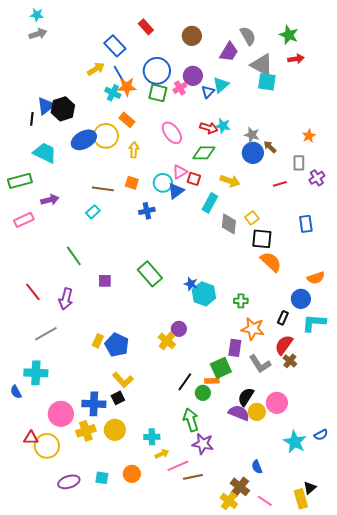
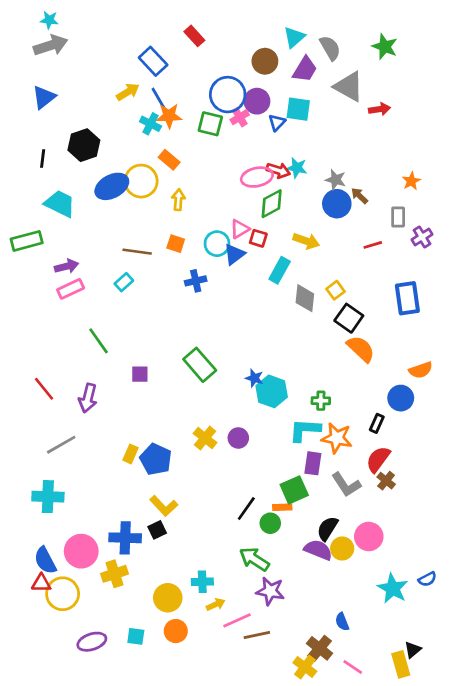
gray arrow: (38, 34) -> (51, 45), size x1.4
brown circle: (192, 36) -> (265, 61), moved
red arrow: (296, 59) -> (379, 109), moved
blue circle: (157, 71) -> (228, 95), moved
cyan square: (267, 82) -> (298, 109), moved
cyan triangle: (221, 85) -> (294, 37), moved
blue triangle: (46, 106) -> (44, 97), moved
pink ellipse: (172, 133) -> (257, 177), moved, turned -65
green diamond: (204, 153) -> (272, 204), turned -30
pink rectangle: (24, 220) -> (71, 289), moved
blue rectangle: (306, 224) -> (407, 298), size x1.4
black square: (262, 239) -> (349, 318), turned 30
cyan L-shape: (314, 323) -> (305, 430), moved
yellow cross: (167, 341) -> (205, 438), moved
blue semicircle: (16, 392) -> (45, 560), moved, size x1.5
green arrow: (191, 420) -> (254, 559), turned -40
yellow circle: (115, 430) -> (168, 598), moved

